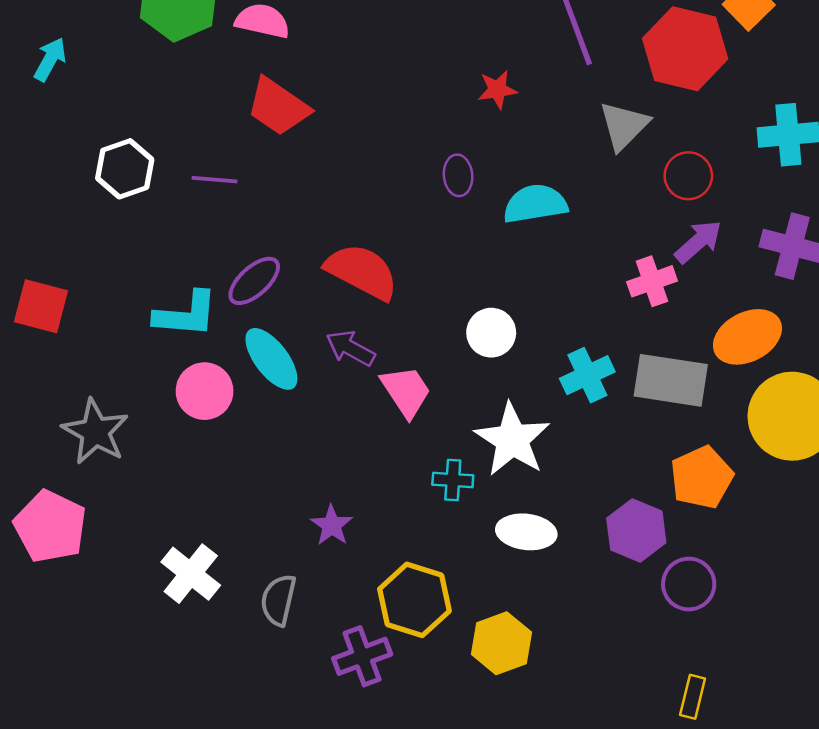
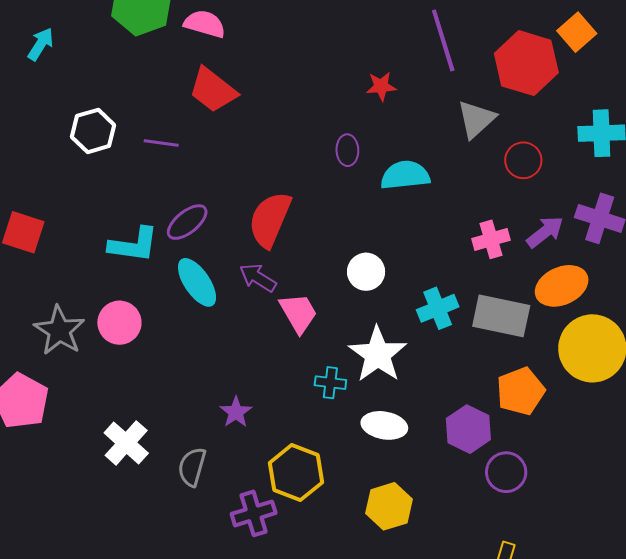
purple arrow: (698, 242) -> (545, 232), moved
red semicircle: (362, 272) -> (270, 220), turned -98
pink circle: (205, 391) -> (119, 323), moved
yellow hexagon: (501, 643) -> (389, 506), moved

